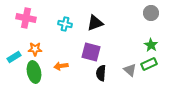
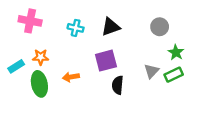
gray circle: (151, 13) -> (160, 27), moved
purple square: (91, 52) -> (106, 61), turned -30
gray triangle: (130, 70) -> (151, 71), moved, turned 32

